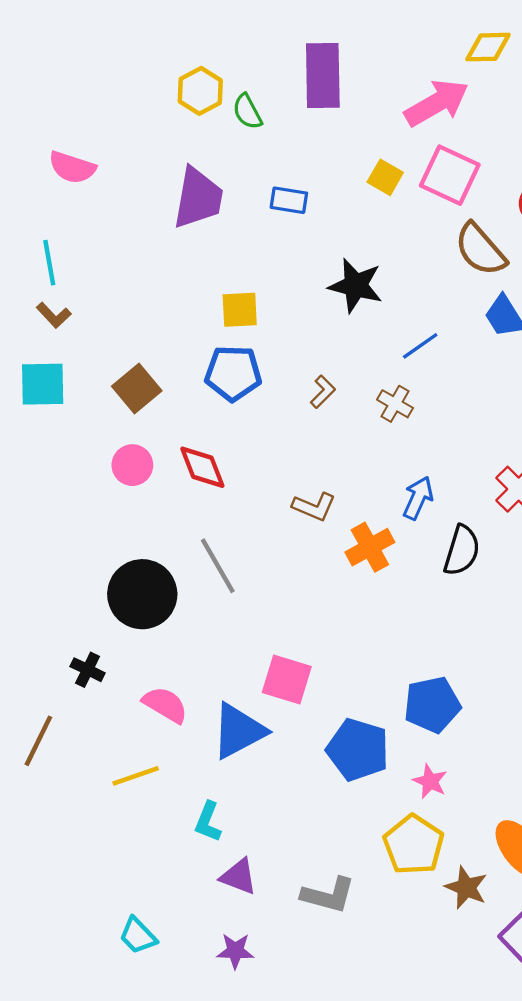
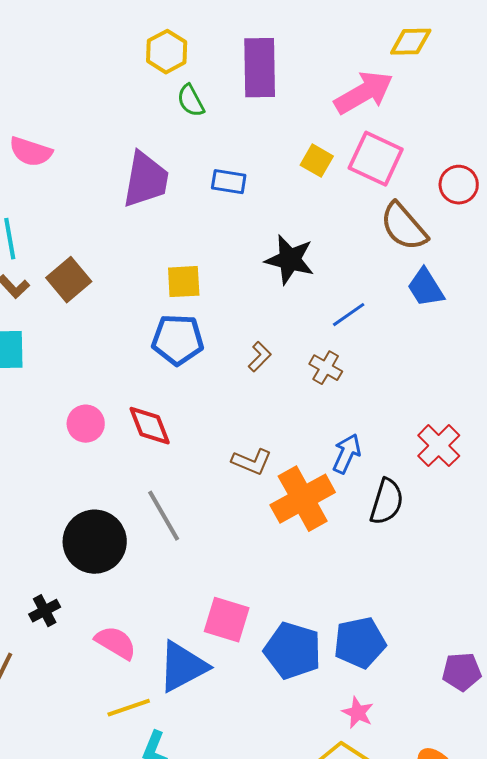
yellow hexagon: (200, 91) -> (167, 52), moved
brown square: (137, 388) -> (69, 280), moved
orange cross: (370, 547) -> (303, 499), size x1.4
black cross: (88, 670) -> (45, 611), turned 36
blue pentagon: (358, 750) -> (293, 651), moved
yellow line: (136, 776) -> (129, 708), moved

